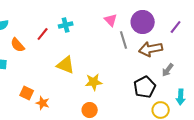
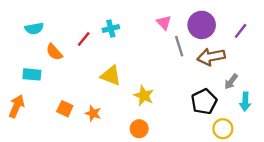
yellow star: (94, 82) -> (144, 96), turned 30
cyan arrow: (181, 97) -> (245, 102), moved
orange star: (43, 103) -> (93, 113), moved

